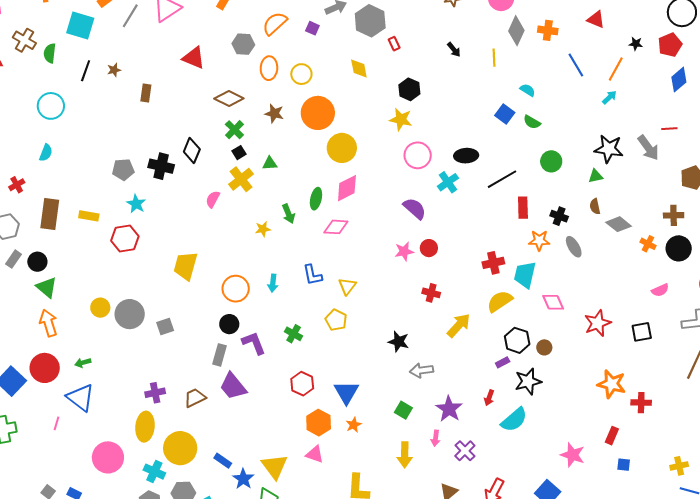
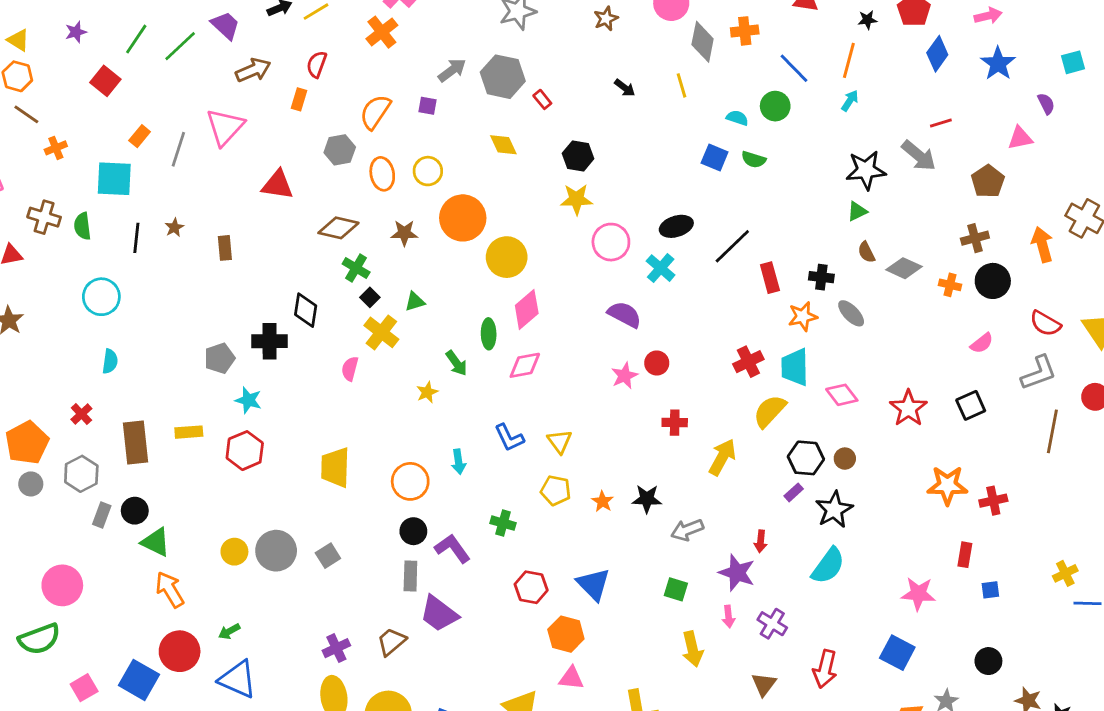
green circle: (551, 161) -> (775, 106), moved
red arrow: (489, 398) -> (761, 541), moved
orange star: (354, 425) -> (603, 501), moved

